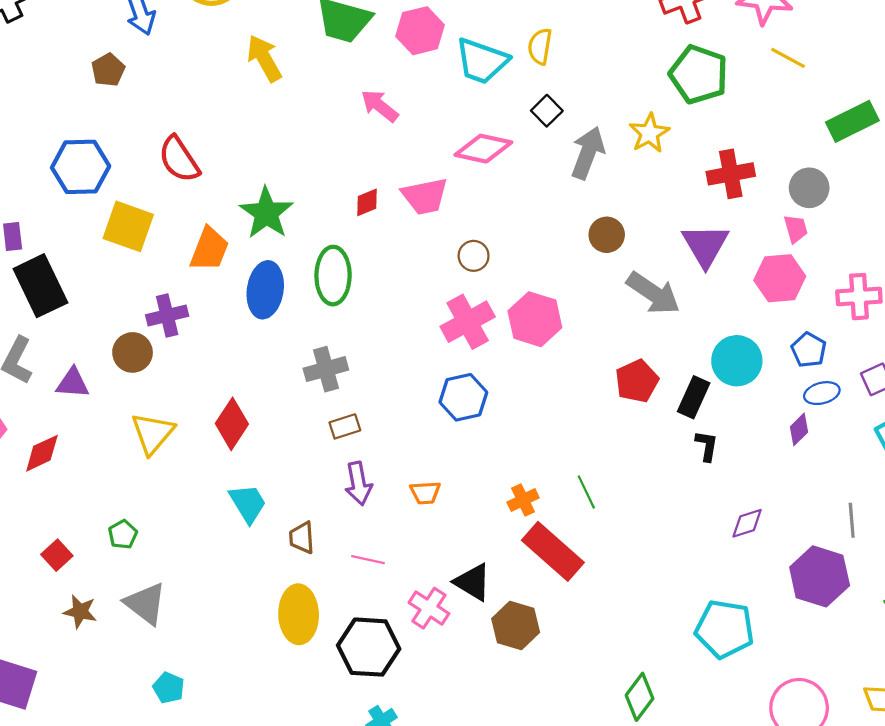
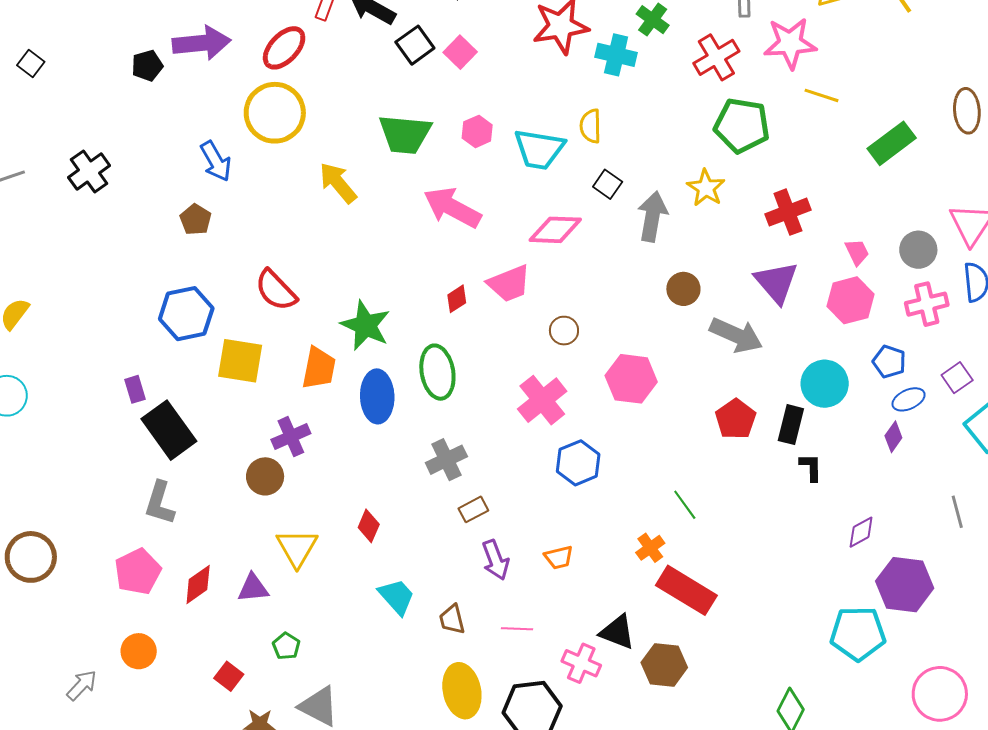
pink hexagon: (420, 31) -> (477, 131), size x0.7
pink arrow: (380, 106) -> (452, 208), size x1.5
gray circle: (809, 188) -> (918, 250), moved
pink cross: (468, 322) -> (542, 400), moved
purple triangle: (73, 383) -> (253, 588), moved
red diamond: (232, 424) -> (369, 526), size x0.7
green line: (586, 492) -> (685, 505), moved
purple hexagon: (820, 576) -> (905, 585), moved

